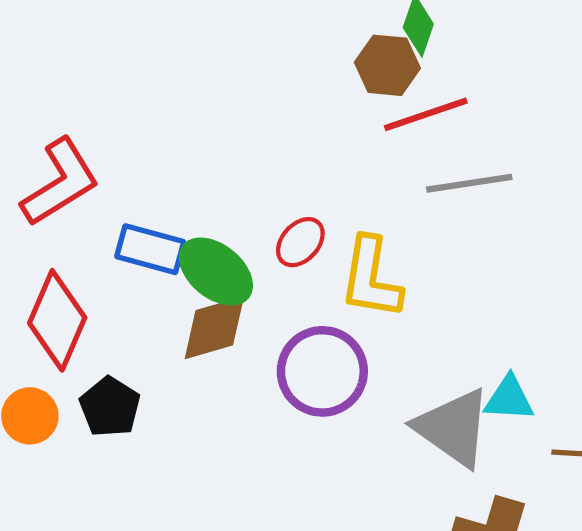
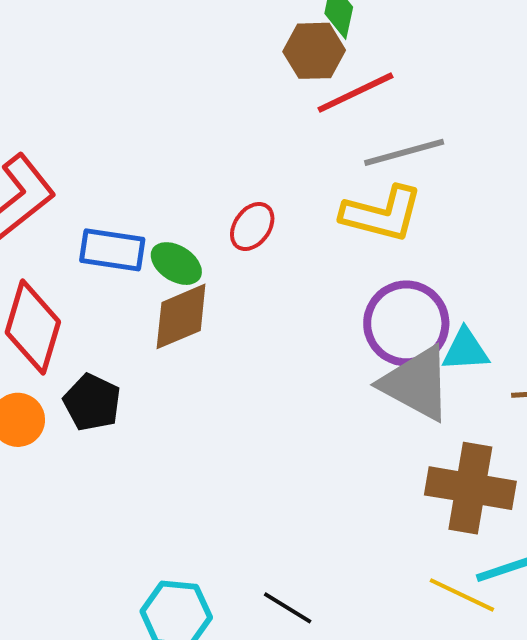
green ellipse: (216, 272) -> (176, 264), size x0.7
yellow L-shape: (371, 278) -> (382, 214), moved, turned -78
purple circle: (322, 371) -> (406, 323), moved

